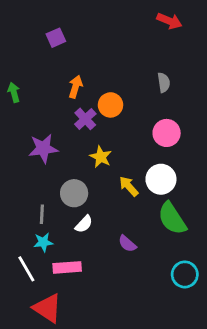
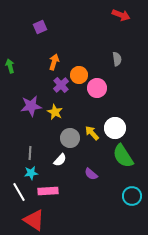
pink circle: (167, 133) -> (97, 88), moved
yellow star: (101, 157) -> (55, 112), moved
gray circle: (74, 193) -> (70, 138), moved

